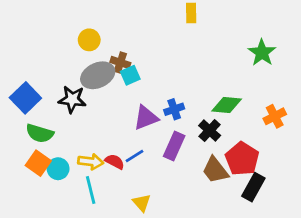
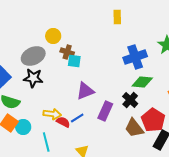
yellow circle: (89, 40) -> (53, 36), moved
gray ellipse: (98, 75) -> (33, 56), moved
cyan square: (130, 75) -> (74, 61), turned 32
blue cross: (174, 109) -> (135, 57), moved, size x1.6
yellow arrow: (91, 162) -> (52, 114), moved

